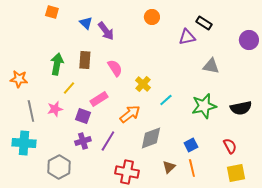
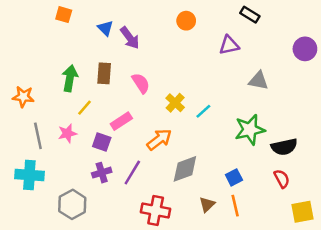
black rectangle: (204, 23) -> (250, 15), moved
cyan line: (166, 100) -> (203, 111), moved
black semicircle: (241, 108) -> (284, 147), moved
yellow square: (236, 173) -> (303, 212), moved

